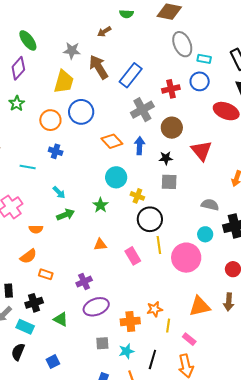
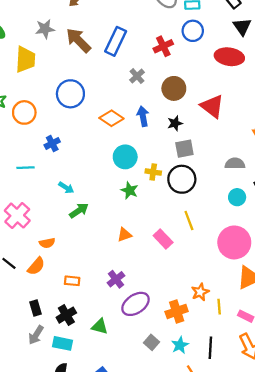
yellow trapezoid: (64, 82) -> (25, 59), moved
gray cross: (142, 110) -> (137, 76), size x0.6
orange circle: (50, 120) -> (24, 112), moved
blue cross: (56, 151) -> (52, 143), turned -32
green star: (100, 205) -> (130, 190), moved
black circle: (150, 219) -> (182, 179), moved
orange semicircle: (36, 229) -> (47, 243), moved
orange semicircle: (28, 256) -> (36, 266), moved
pink circle: (186, 258) -> (234, 242), moved
gray square: (102, 343) -> (151, 342), turned -32

